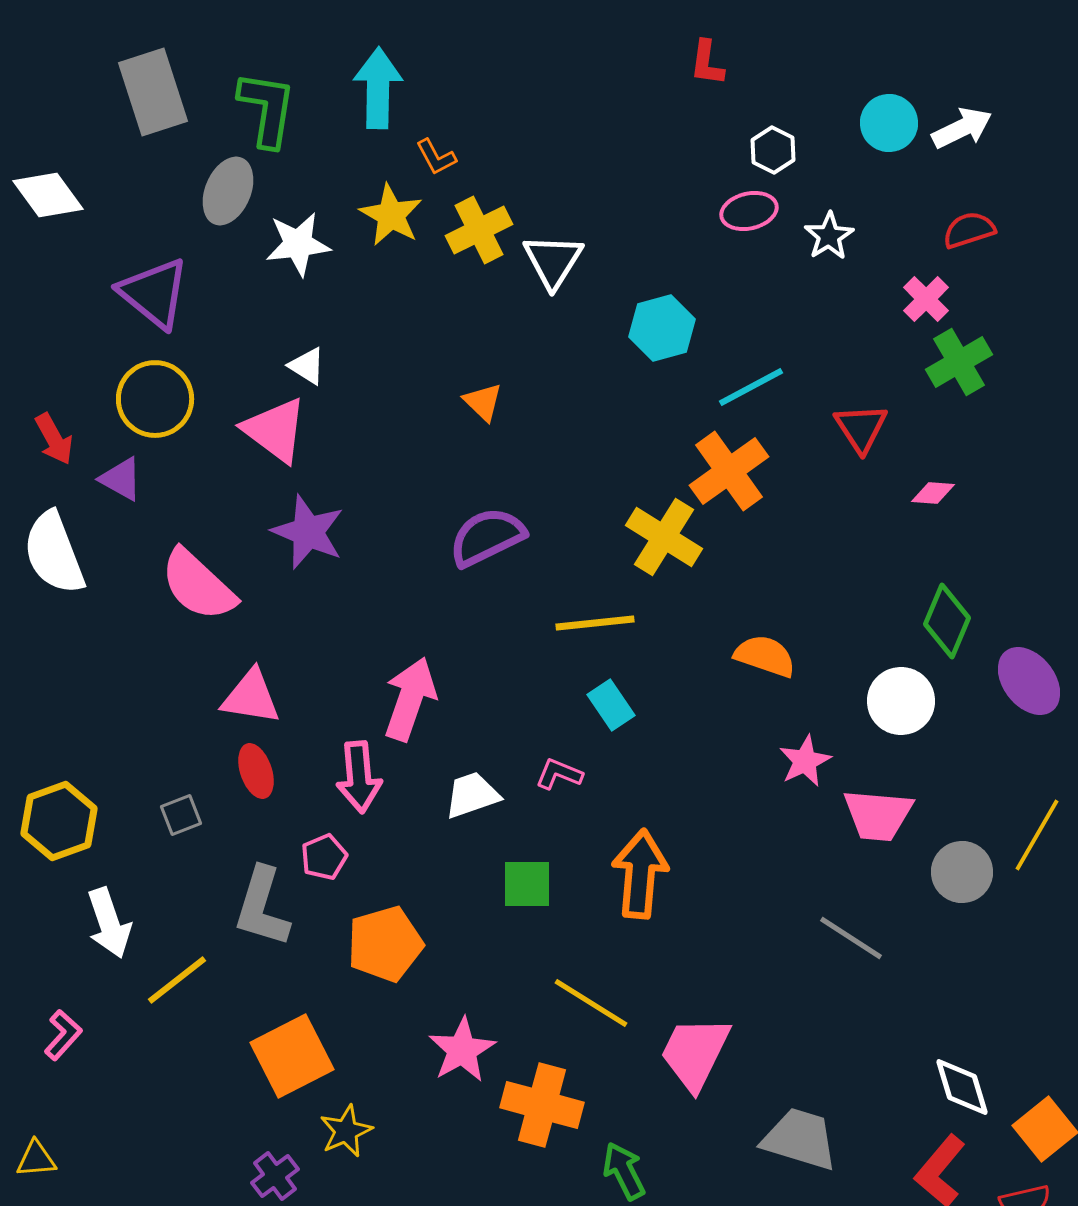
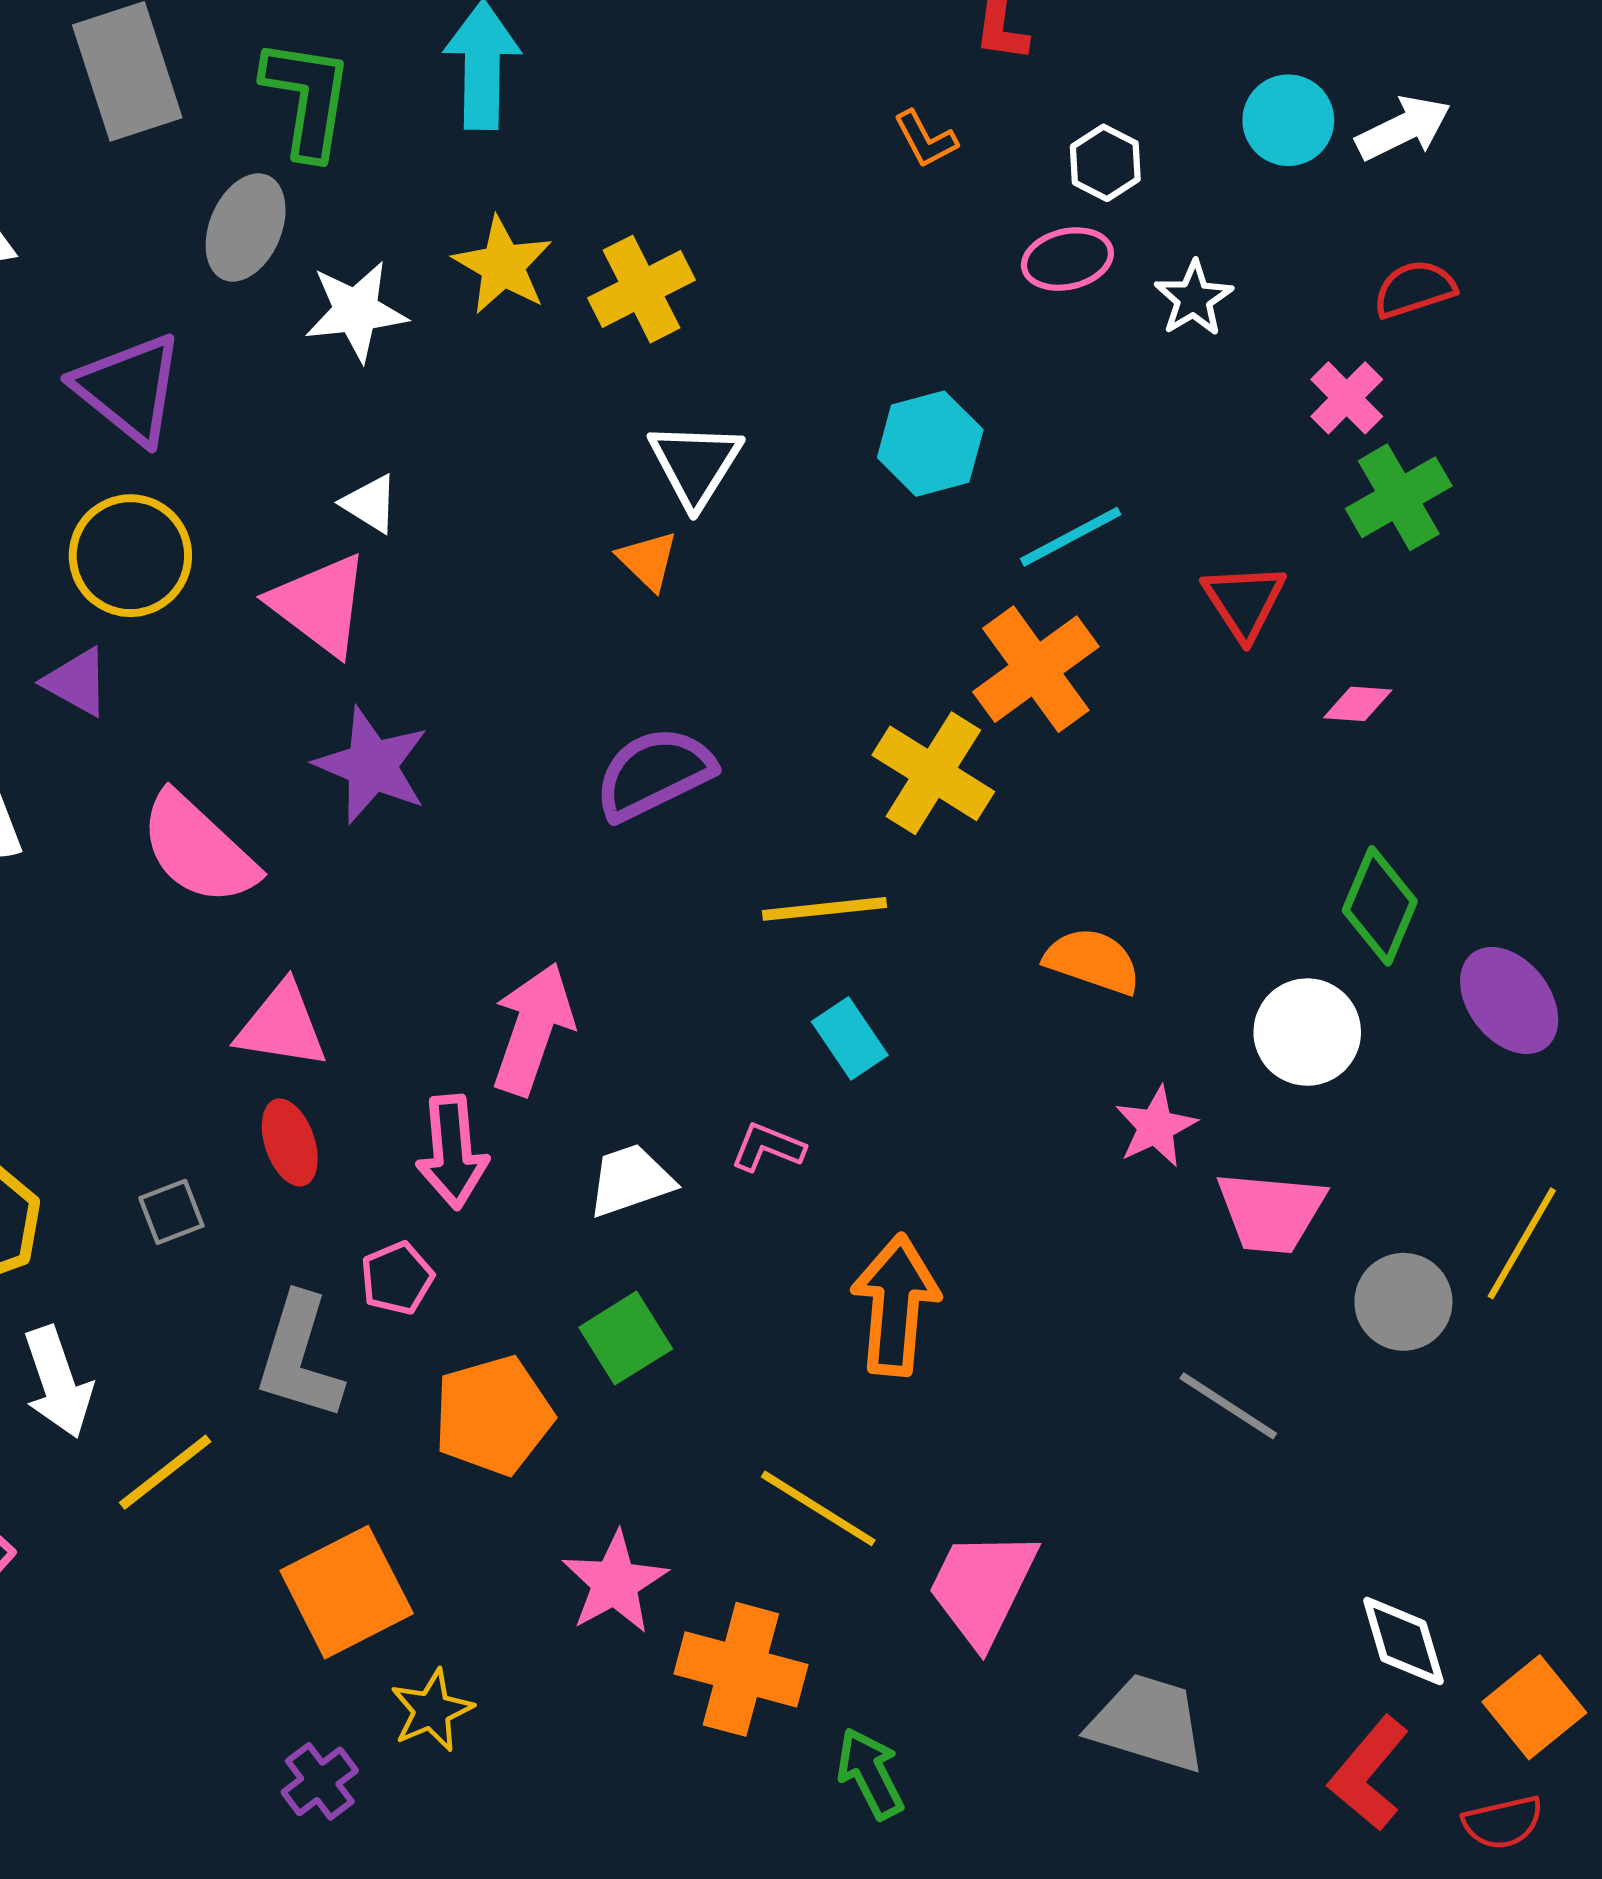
orange L-shape: (436, 157) -> (925, 139), moved
white triangle: (553, 261) -> (695, 464), moved
green square: (527, 884) -> (626, 1338), moved, turned -32

